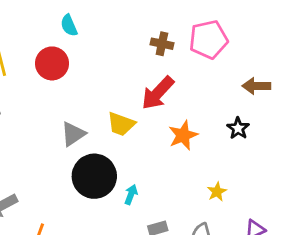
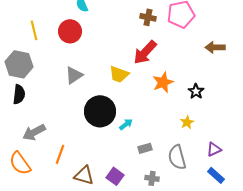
black star: (238, 128) -> (196, 91), moved
gray triangle: (73, 134) -> (74, 75), moved
cyan arrow: (131, 195) -> (126, 124), turned 32

